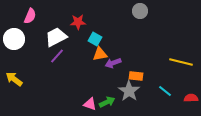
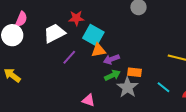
pink semicircle: (30, 16) -> (21, 19), moved
cyan square: (95, 39) -> (93, 35), size x1.5
purple line: (57, 56) -> (69, 57), moved
green arrow: (107, 102) -> (112, 75), moved

